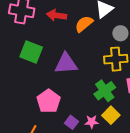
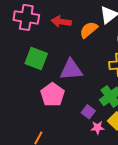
pink pentagon: (49, 101) -> (52, 95), moved
purple square: (72, 122) -> (88, 112), moved

